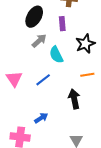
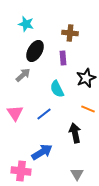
gray arrow: (39, 41) -> (23, 75), moved
orange line: (87, 75) -> (88, 109), turned 32
blue arrow: (41, 118) -> (42, 152), size x1.5

